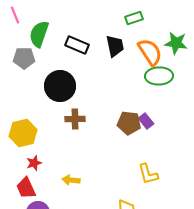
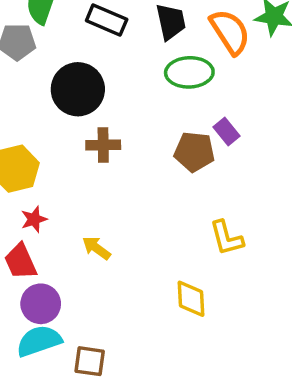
green ellipse: (159, 76) -> (189, 72), moved
purple rectangle: (146, 121) -> (226, 131), moved
yellow arrow: (71, 180) -> (96, 248), turned 30

